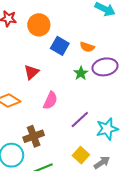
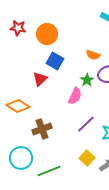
blue square: (60, 46) -> (55, 61), moved
pink semicircle: (50, 101) -> (75, 96), moved
brown cross: (34, 136) -> (42, 129), moved

